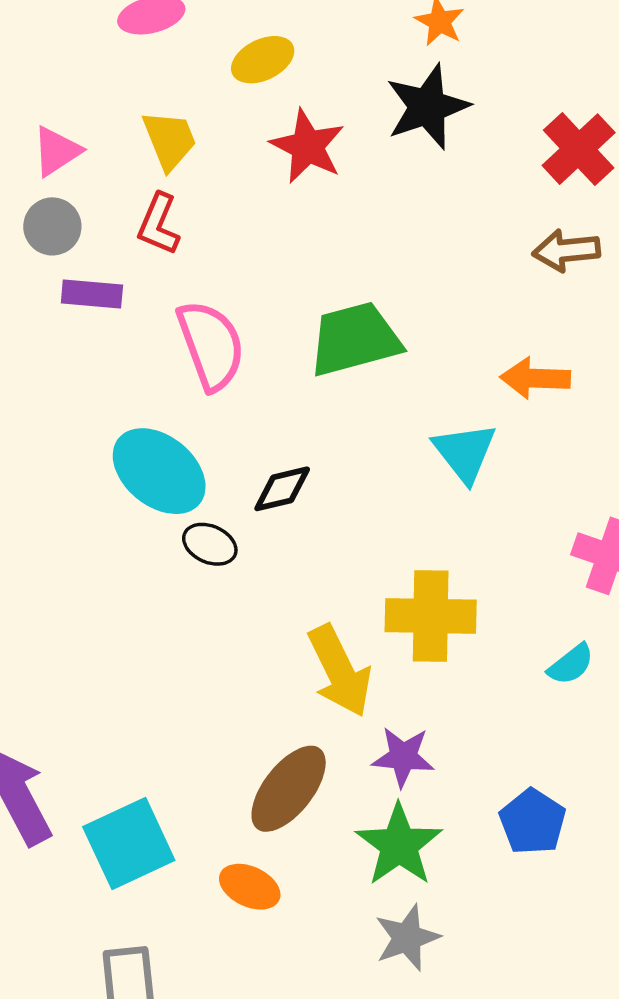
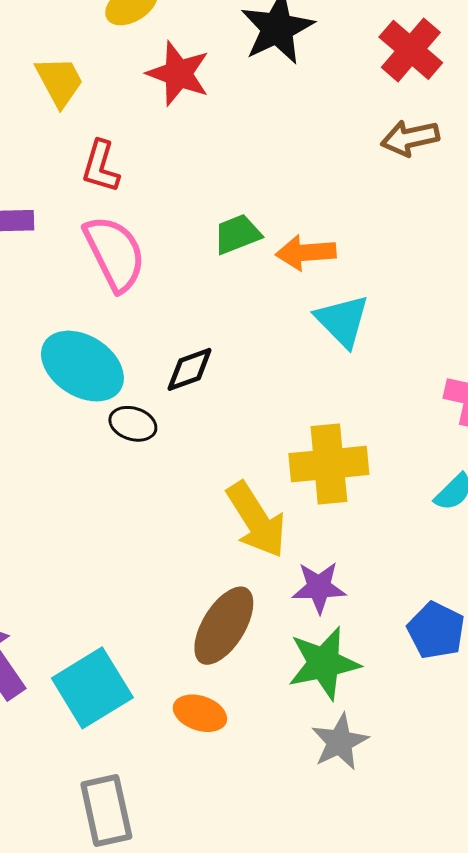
red L-shape: (159, 224) -> (101, 167), moved
green trapezoid: (355, 339) -> (237, 234), size x0.6
orange arrow: (535, 378) -> (306, 253), moved
green star: (399, 845) -> (324, 663), turned 30

